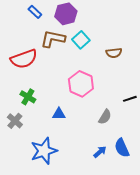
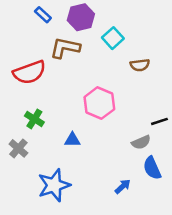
cyan square: (81, 40) -> (113, 38), moved
gray semicircle: (105, 117) -> (141, 142), moved, turned 35
blue semicircle: (122, 148) -> (152, 168), moved

